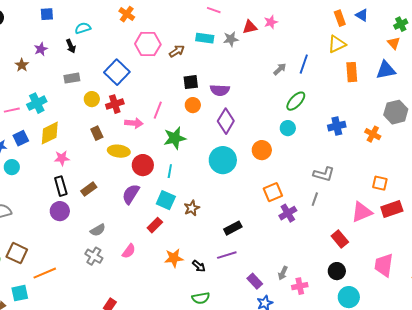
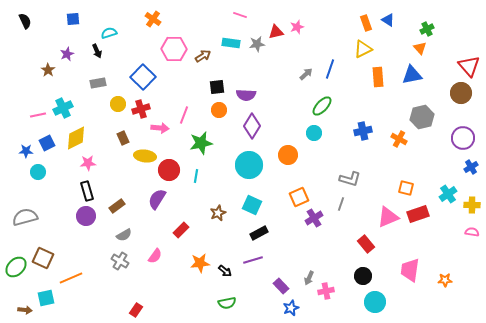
brown rectangle: (89, 189) -> (117, 206), moved
cyan square: (166, 200) -> (252, 205), moved

